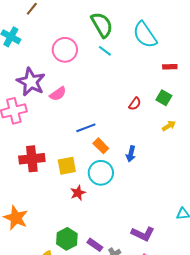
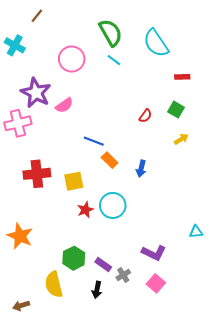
blue line: (86, 128) -> (94, 141), turned 42
cyan circle: (101, 173) -> (113, 205), moved

